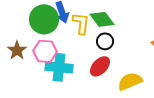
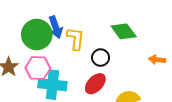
green diamond: (102, 19) -> (124, 31), moved

